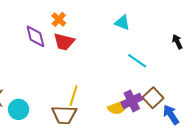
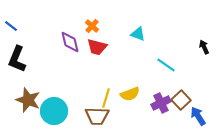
cyan triangle: (122, 23) -> (138, 34), moved
yellow semicircle: (118, 107) -> (130, 94), moved
cyan circle: (19, 109) -> (54, 111), size x1.4

